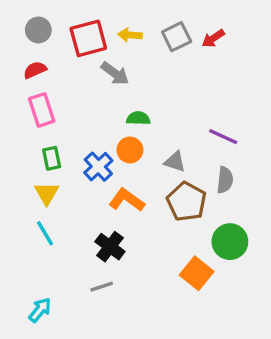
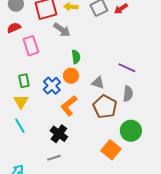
pink rectangle: (42, 110) -> (31, 46), moved
green semicircle: (138, 118) -> (76, 57), turned 80
orange L-shape: (127, 200) -> (69, 106), turned -75

